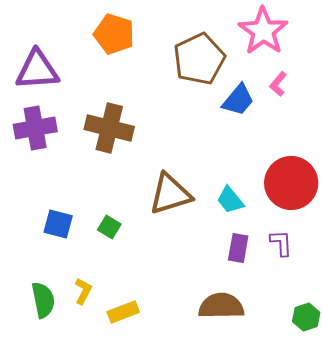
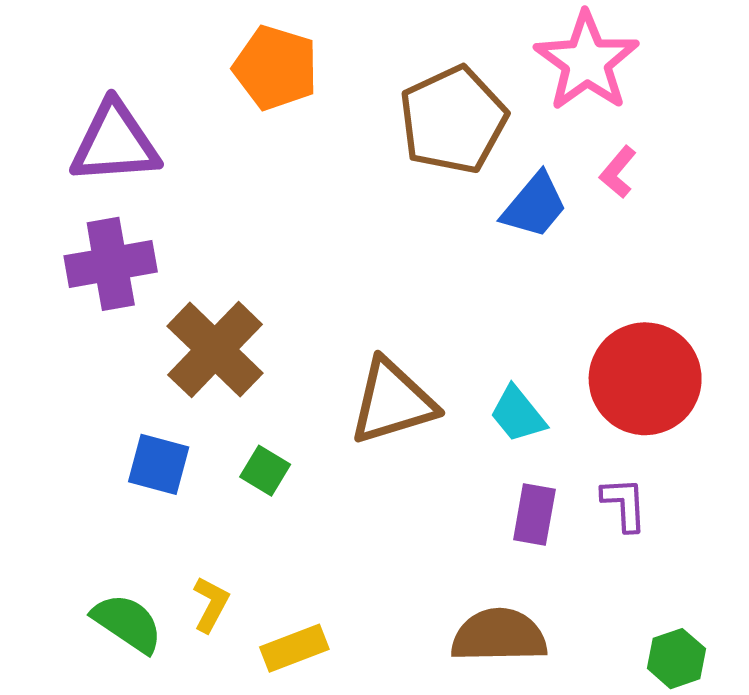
brown cross: (109, 128) -> (215, 350), moved, turned 30
green semicircle: (43, 300) -> (127, 623), turned -45

